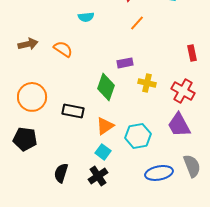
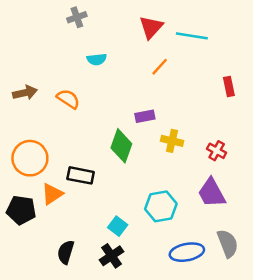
red rectangle: (192, 53) -> (229, 87), moved
red cross: (183, 91) -> (217, 151), size x0.7
orange triangle: (105, 126) -> (52, 194), moved

